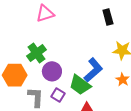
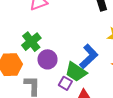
purple square: (58, 95) -> (65, 83), moved

